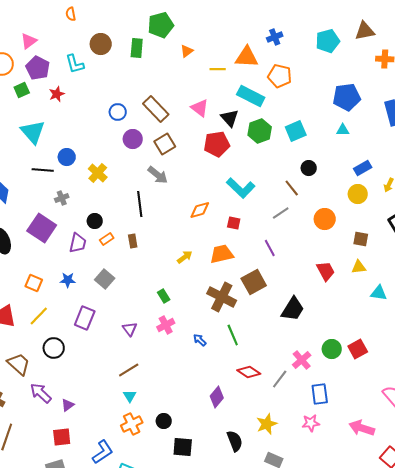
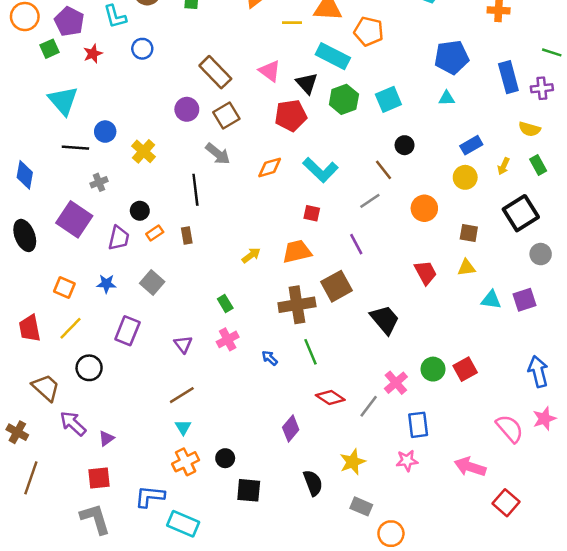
blue circle: (118, 112) -> (142, 49), moved
orange diamond: (200, 210) -> (270, 167), moved
brown cross: (222, 297) -> (297, 305), turned -36
black trapezoid: (293, 309) -> (385, 320), turned -72
blue L-shape: (103, 452) -> (150, 497), turned -140

